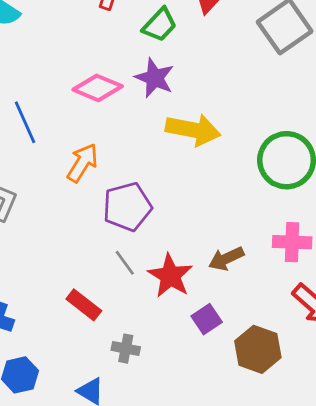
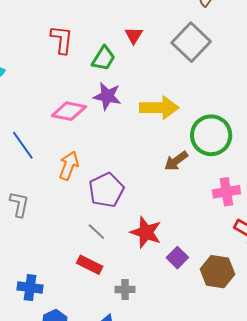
yellow arrow: (193, 130) -> (159, 108), moved
brown arrow: (226, 259) -> (176, 161), moved
gray line: (125, 263) -> (96, 232), moved

